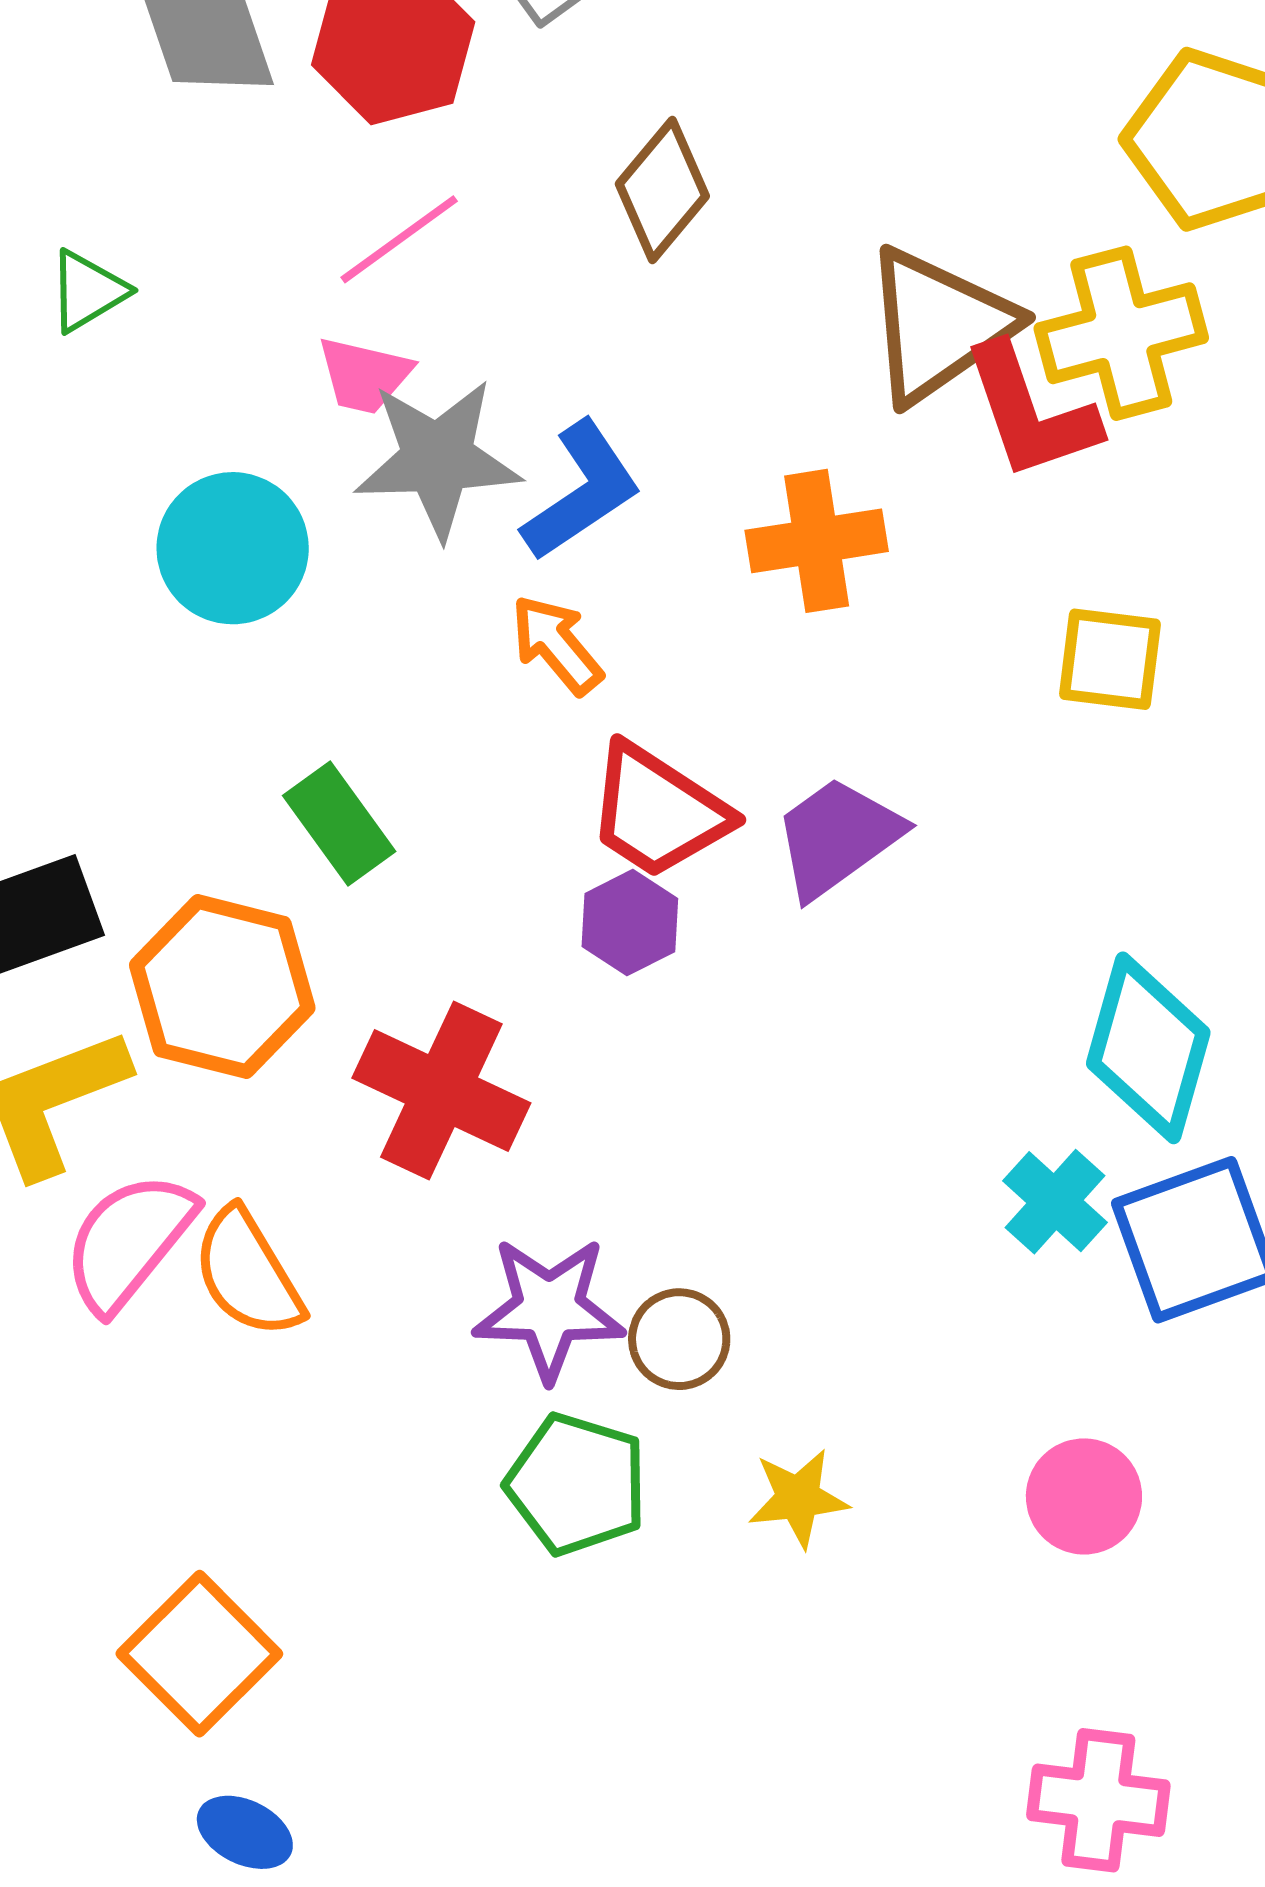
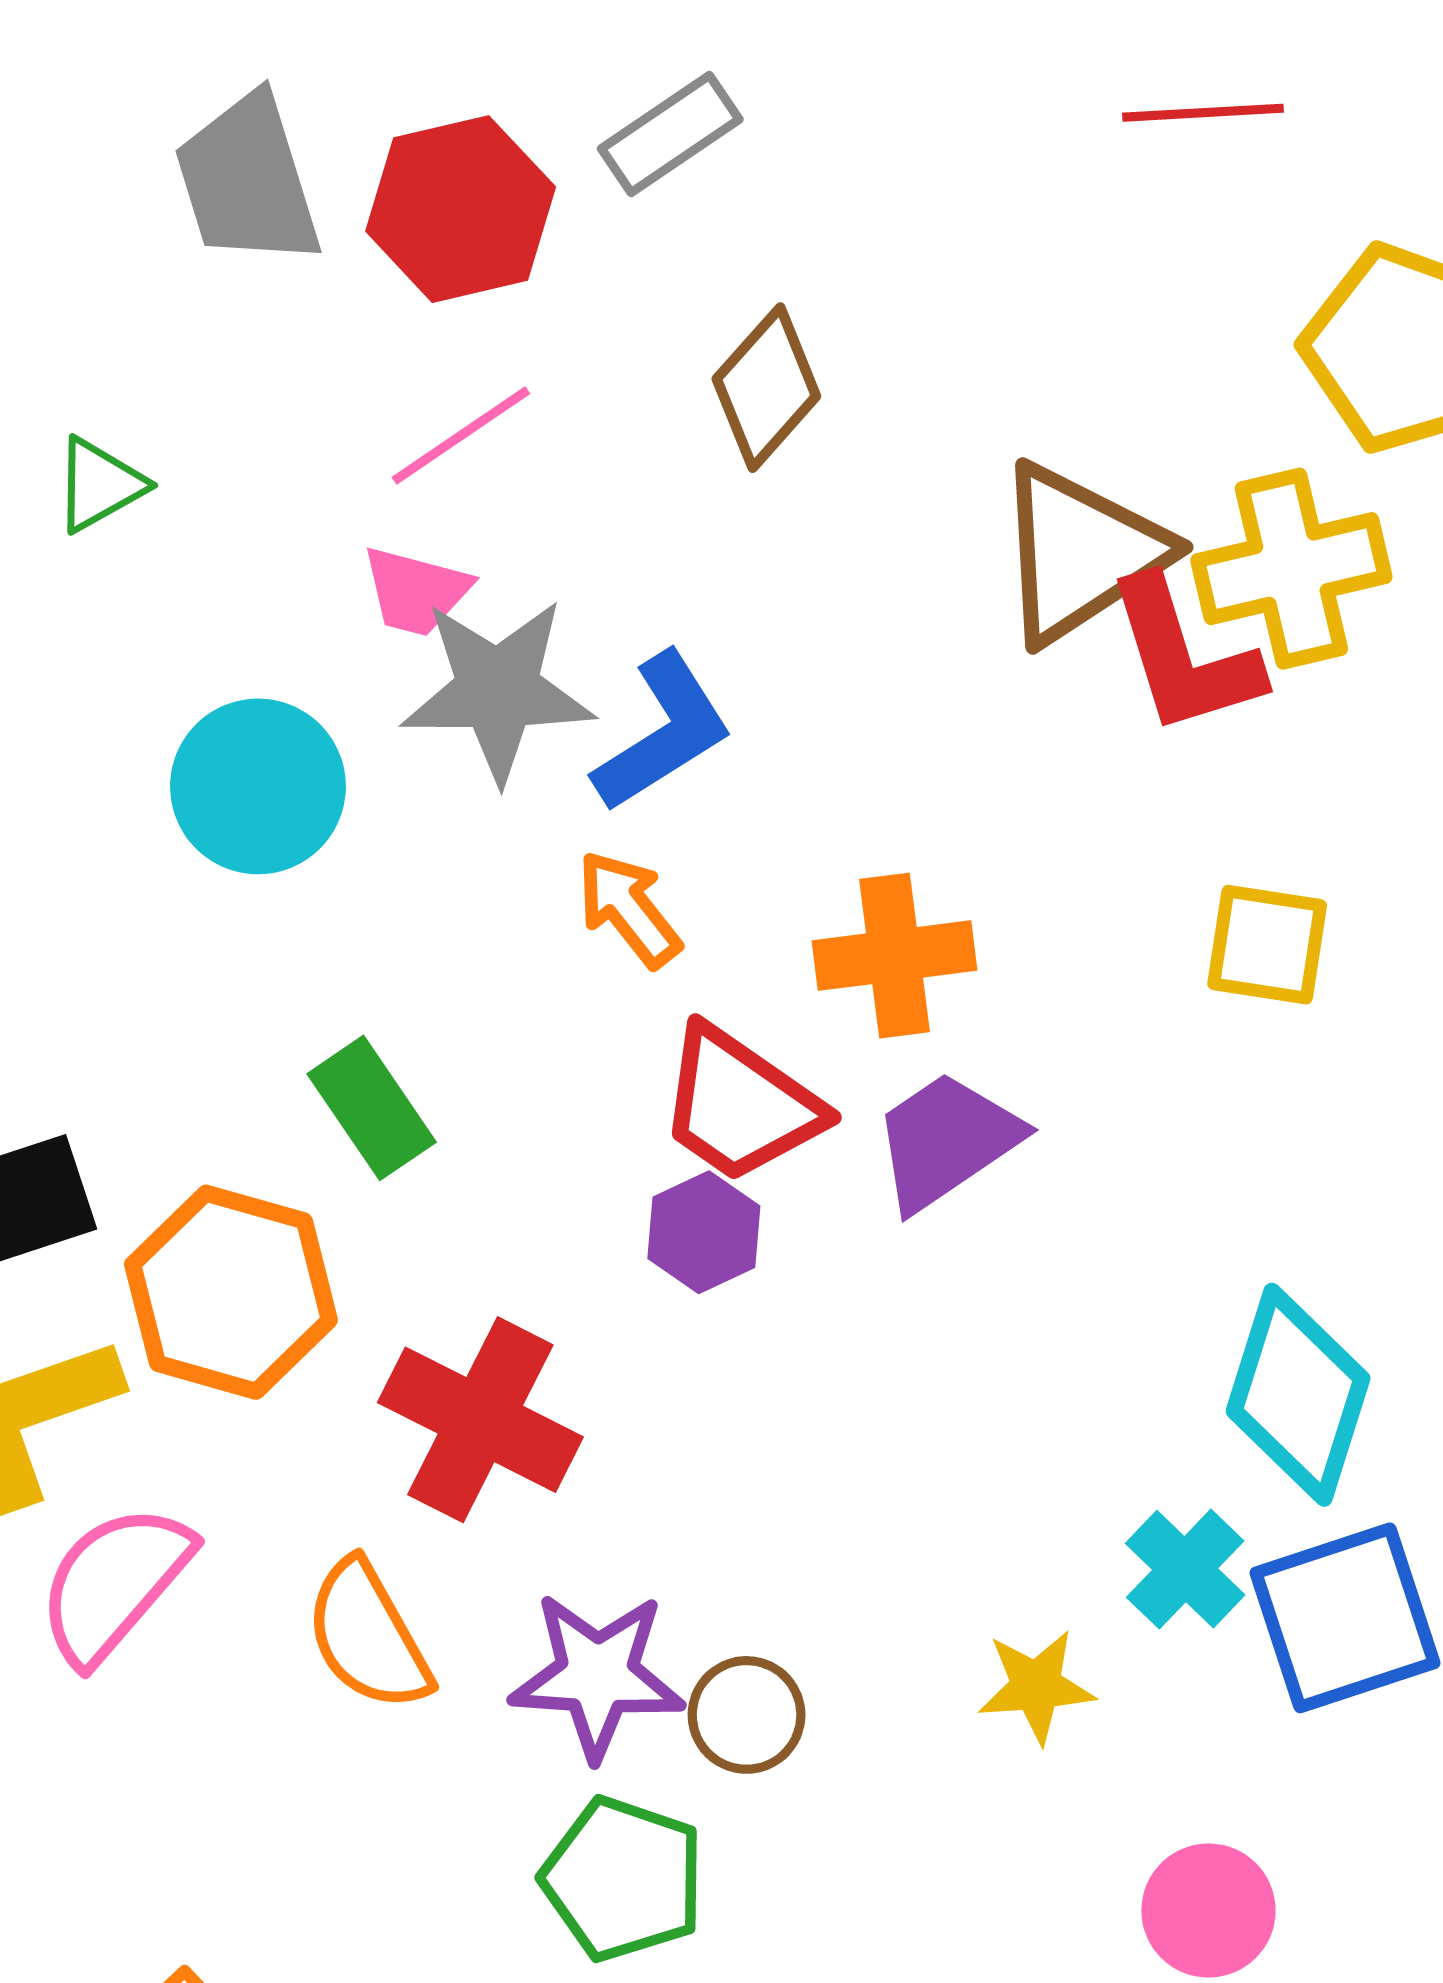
orange cross: (817, 541) -> (894, 956), moved
orange semicircle: (248, 1273) -> (368, 1636), moved
yellow star: (798, 1498) -> (1036, 1686), moved

